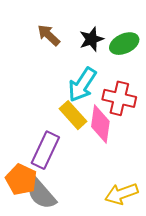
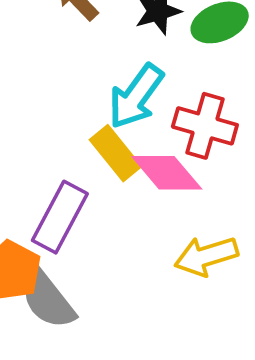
pink diamond: (100, 124) -> (167, 173), turned -51
yellow arrow: (121, 194) -> (206, 256), moved

